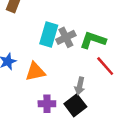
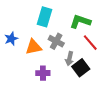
gray cross: (66, 37) -> (56, 41), moved, turned -35
black square: (75, 105) -> (81, 68), moved

